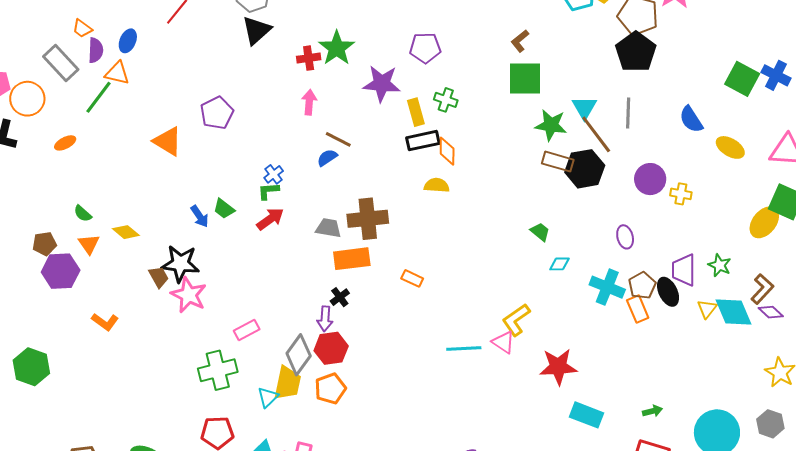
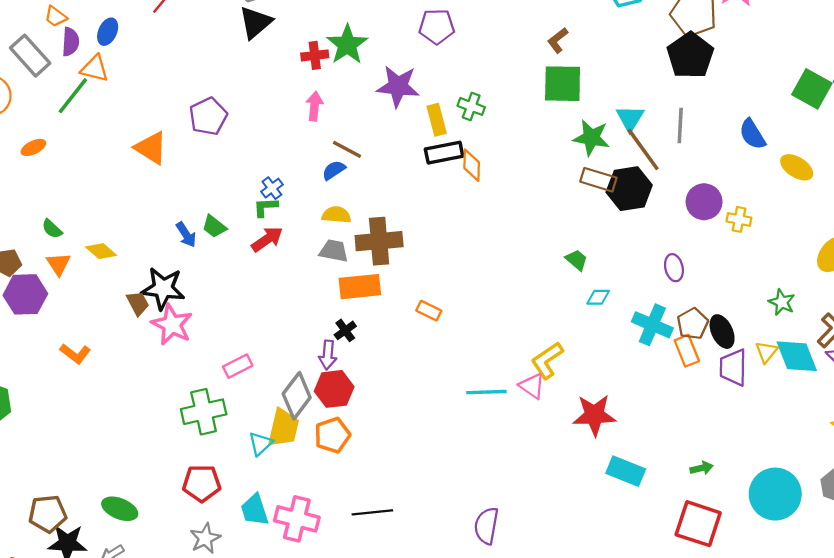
purple pentagon: (425, 48) -> (437, 26), moved
yellow semicircle: (437, 185) -> (336, 215), moved
purple trapezoid: (684, 270) -> (733, 367), moved

